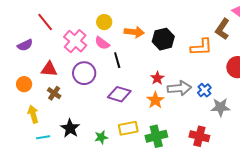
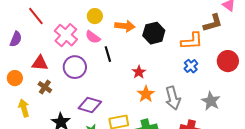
brown L-shape: (222, 29) -> (213, 23), turned -140
purple semicircle: (25, 45) -> (16, 39), turned -42
red star: (157, 78) -> (139, 72), moved
gray arrow: (179, 88) -> (173, 98), moved, turned 80
blue cross: (204, 90) -> (191, 66), moved
purple diamond: (119, 94) -> (90, 105), moved
gray star: (220, 107) -> (211, 101), turned 30

